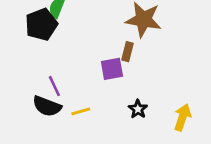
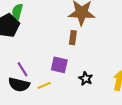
purple square: (112, 69) -> (59, 65), moved, turned 30

